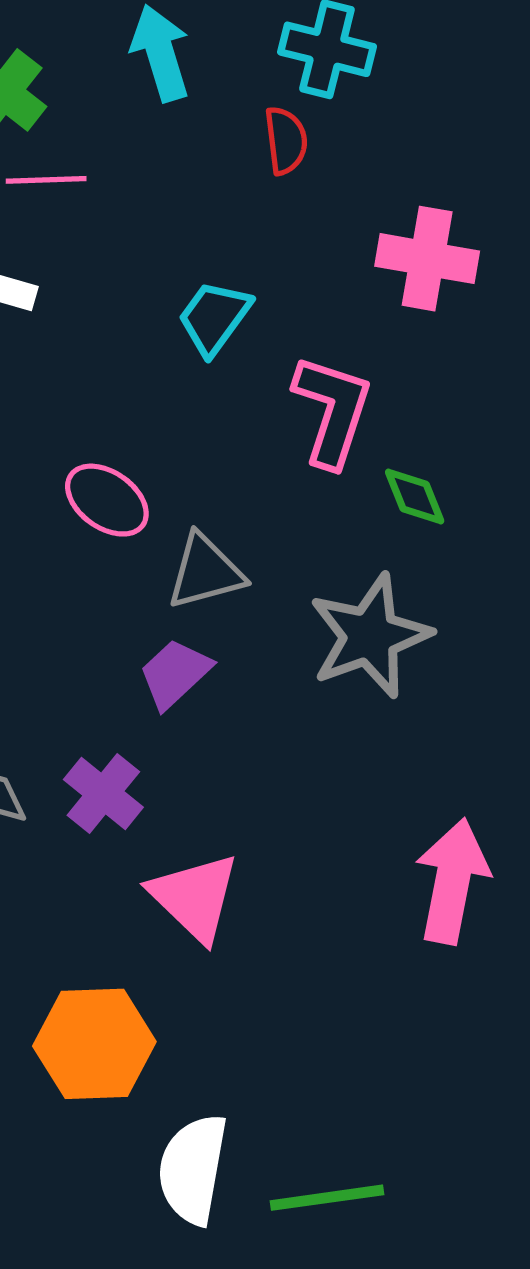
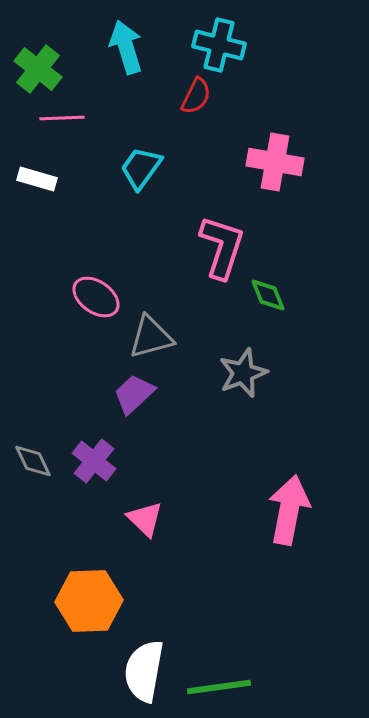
red semicircle: (286, 141) -> (196, 96), turned 33
cyan trapezoid: (214, 318) -> (141, 168), moved
gray star: (370, 636) -> (243, 373), size x0.7
pink triangle: (195, 897) -> (145, 519), size x0.7

